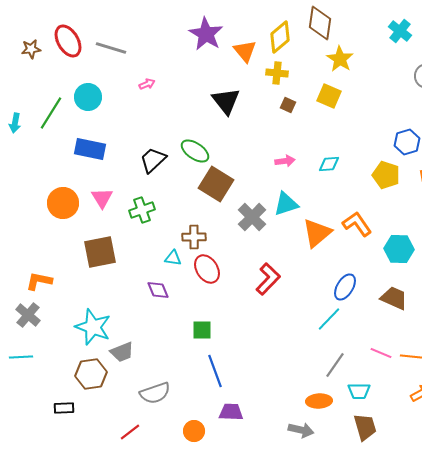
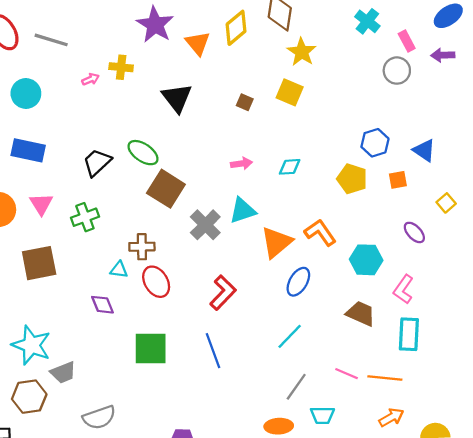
yellow cross: (277, 73) -> (121, 67), moved
blue ellipse: (345, 287) -> (298, 282), moved
green square: (202, 330) -> (151, 348), size x1.6
blue line: (215, 371) -> (213, 351), moved

